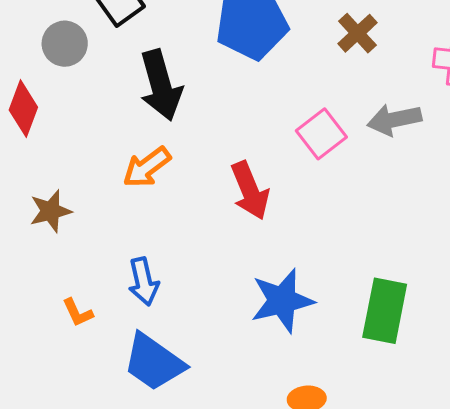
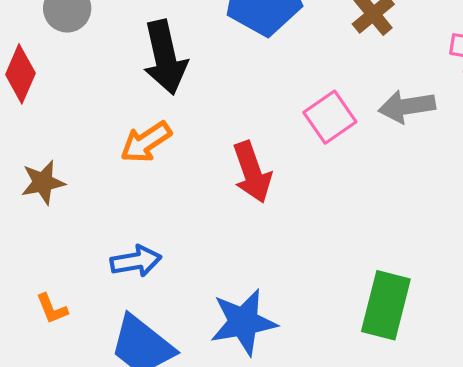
blue arrow: (143, 282) -> (136, 261), turned -90
blue star: (282, 301) -> (243, 322), moved
orange L-shape: (78, 313) -> (52, 309), moved

